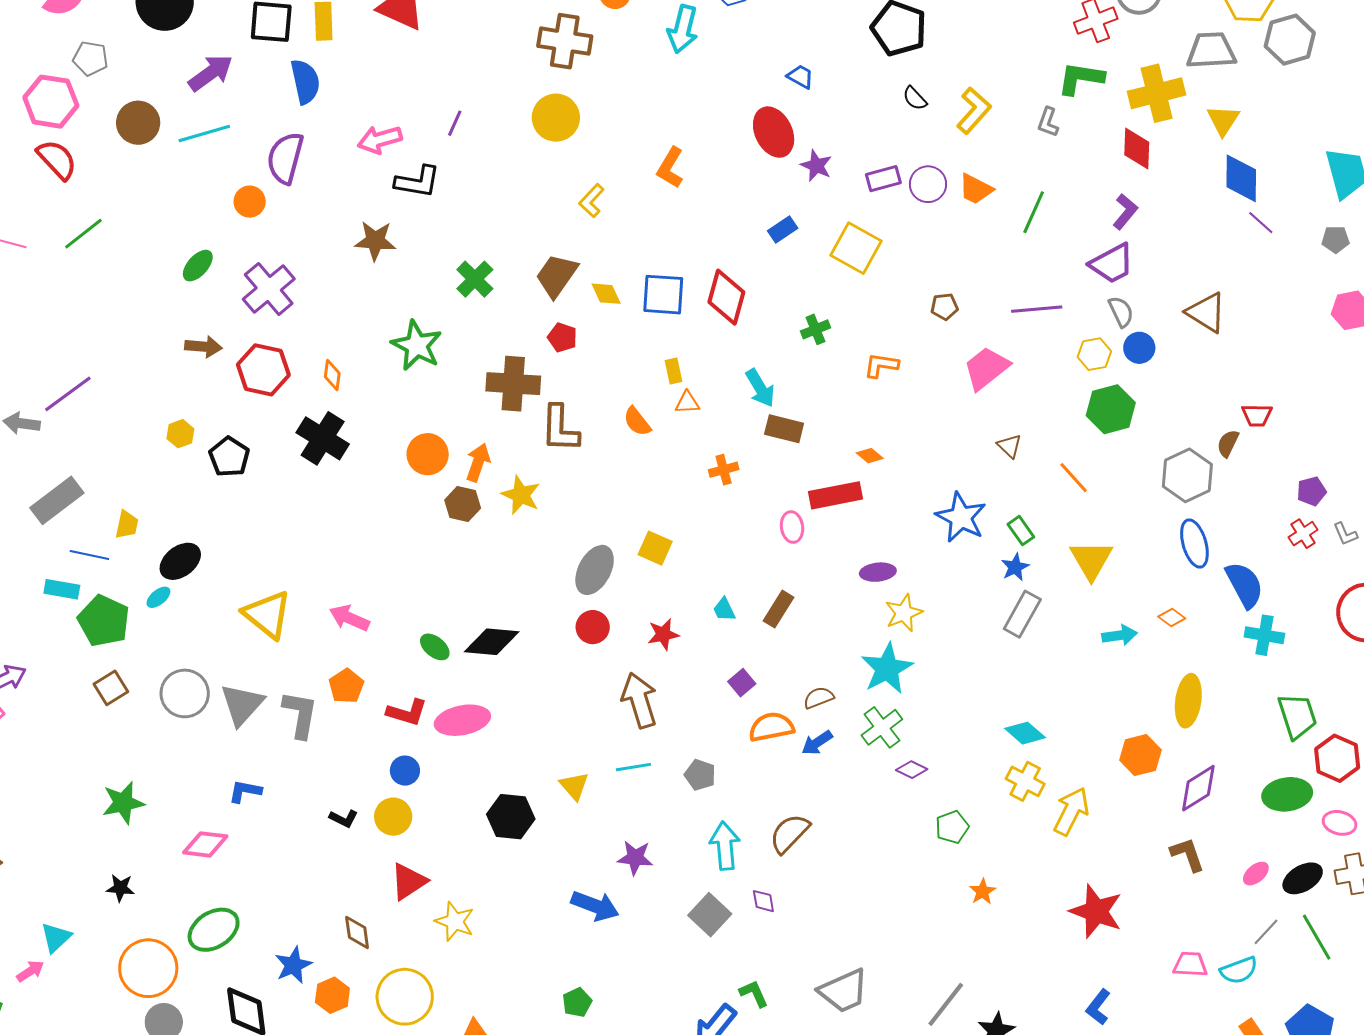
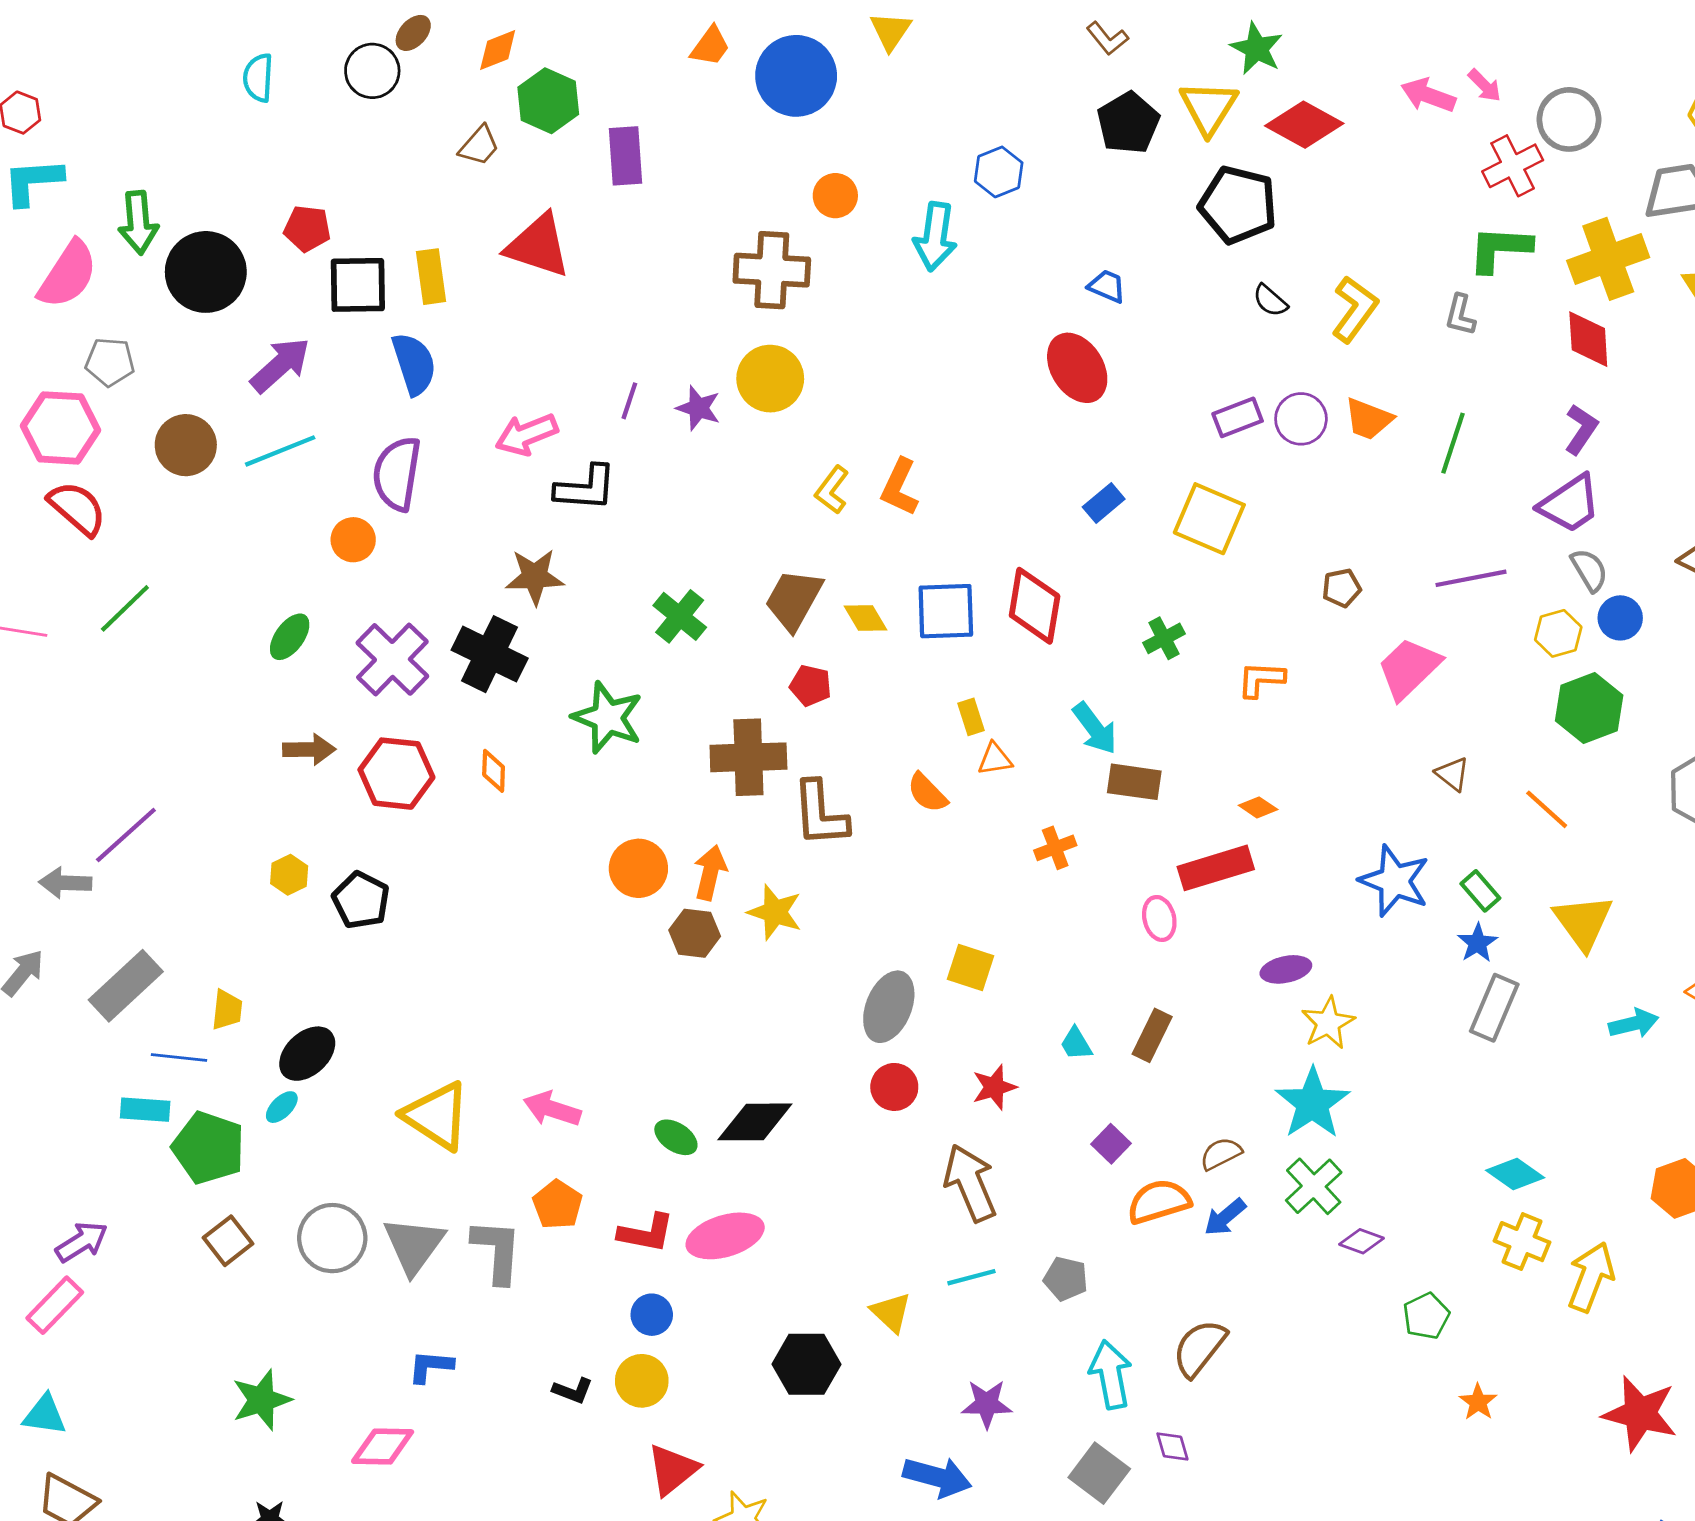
purple star: (816, 166) -> (698, 408), moved
orange L-shape: (670, 168) -> (900, 487), moved
black cross: (323, 438) -> (490, 654), moved

